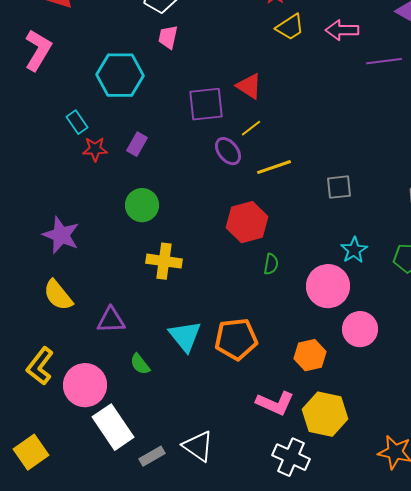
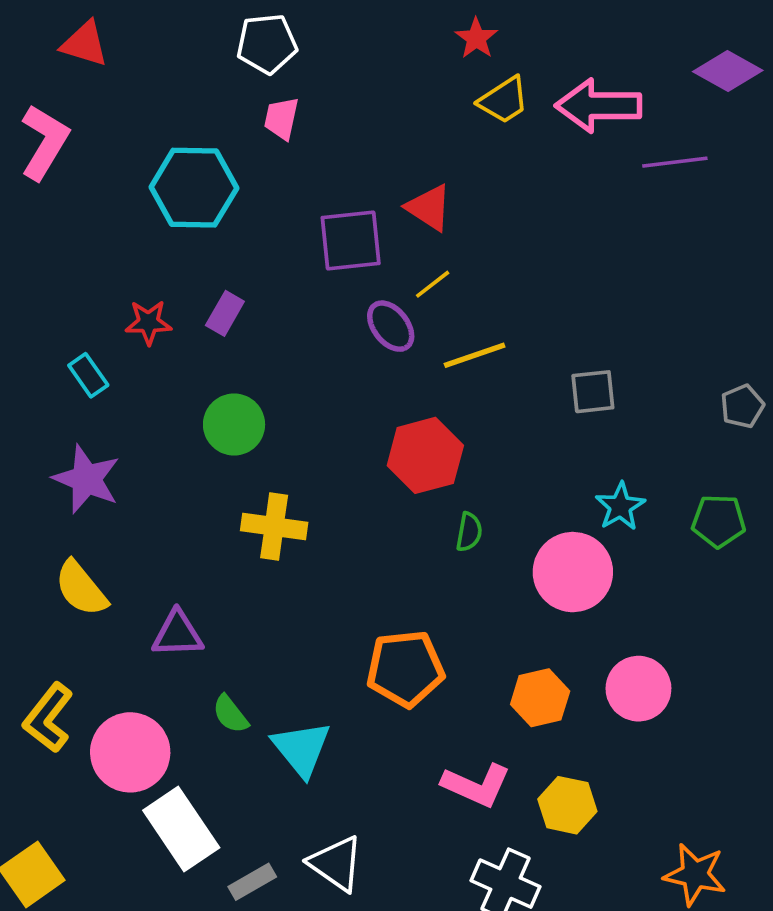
pink arrow: (342, 30) -> (598, 106), size x1.4
cyan rectangle: (77, 122) -> (88, 375), moved
pink circle: (360, 329) -> (638, 689), moved
cyan triangle: (185, 336) -> (301, 749), moved
yellow hexagon: (325, 414) -> (567, 805), size x0.7

